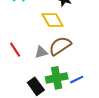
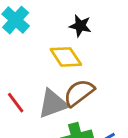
gray triangle: (41, 52) -> (53, 104), size x1.6

